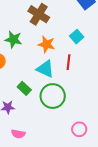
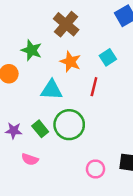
cyan triangle: (45, 69) -> (52, 90), moved, turned -30
green rectangle: (24, 88) -> (40, 129), moved
pink semicircle: (18, 134) -> (30, 159), moved

